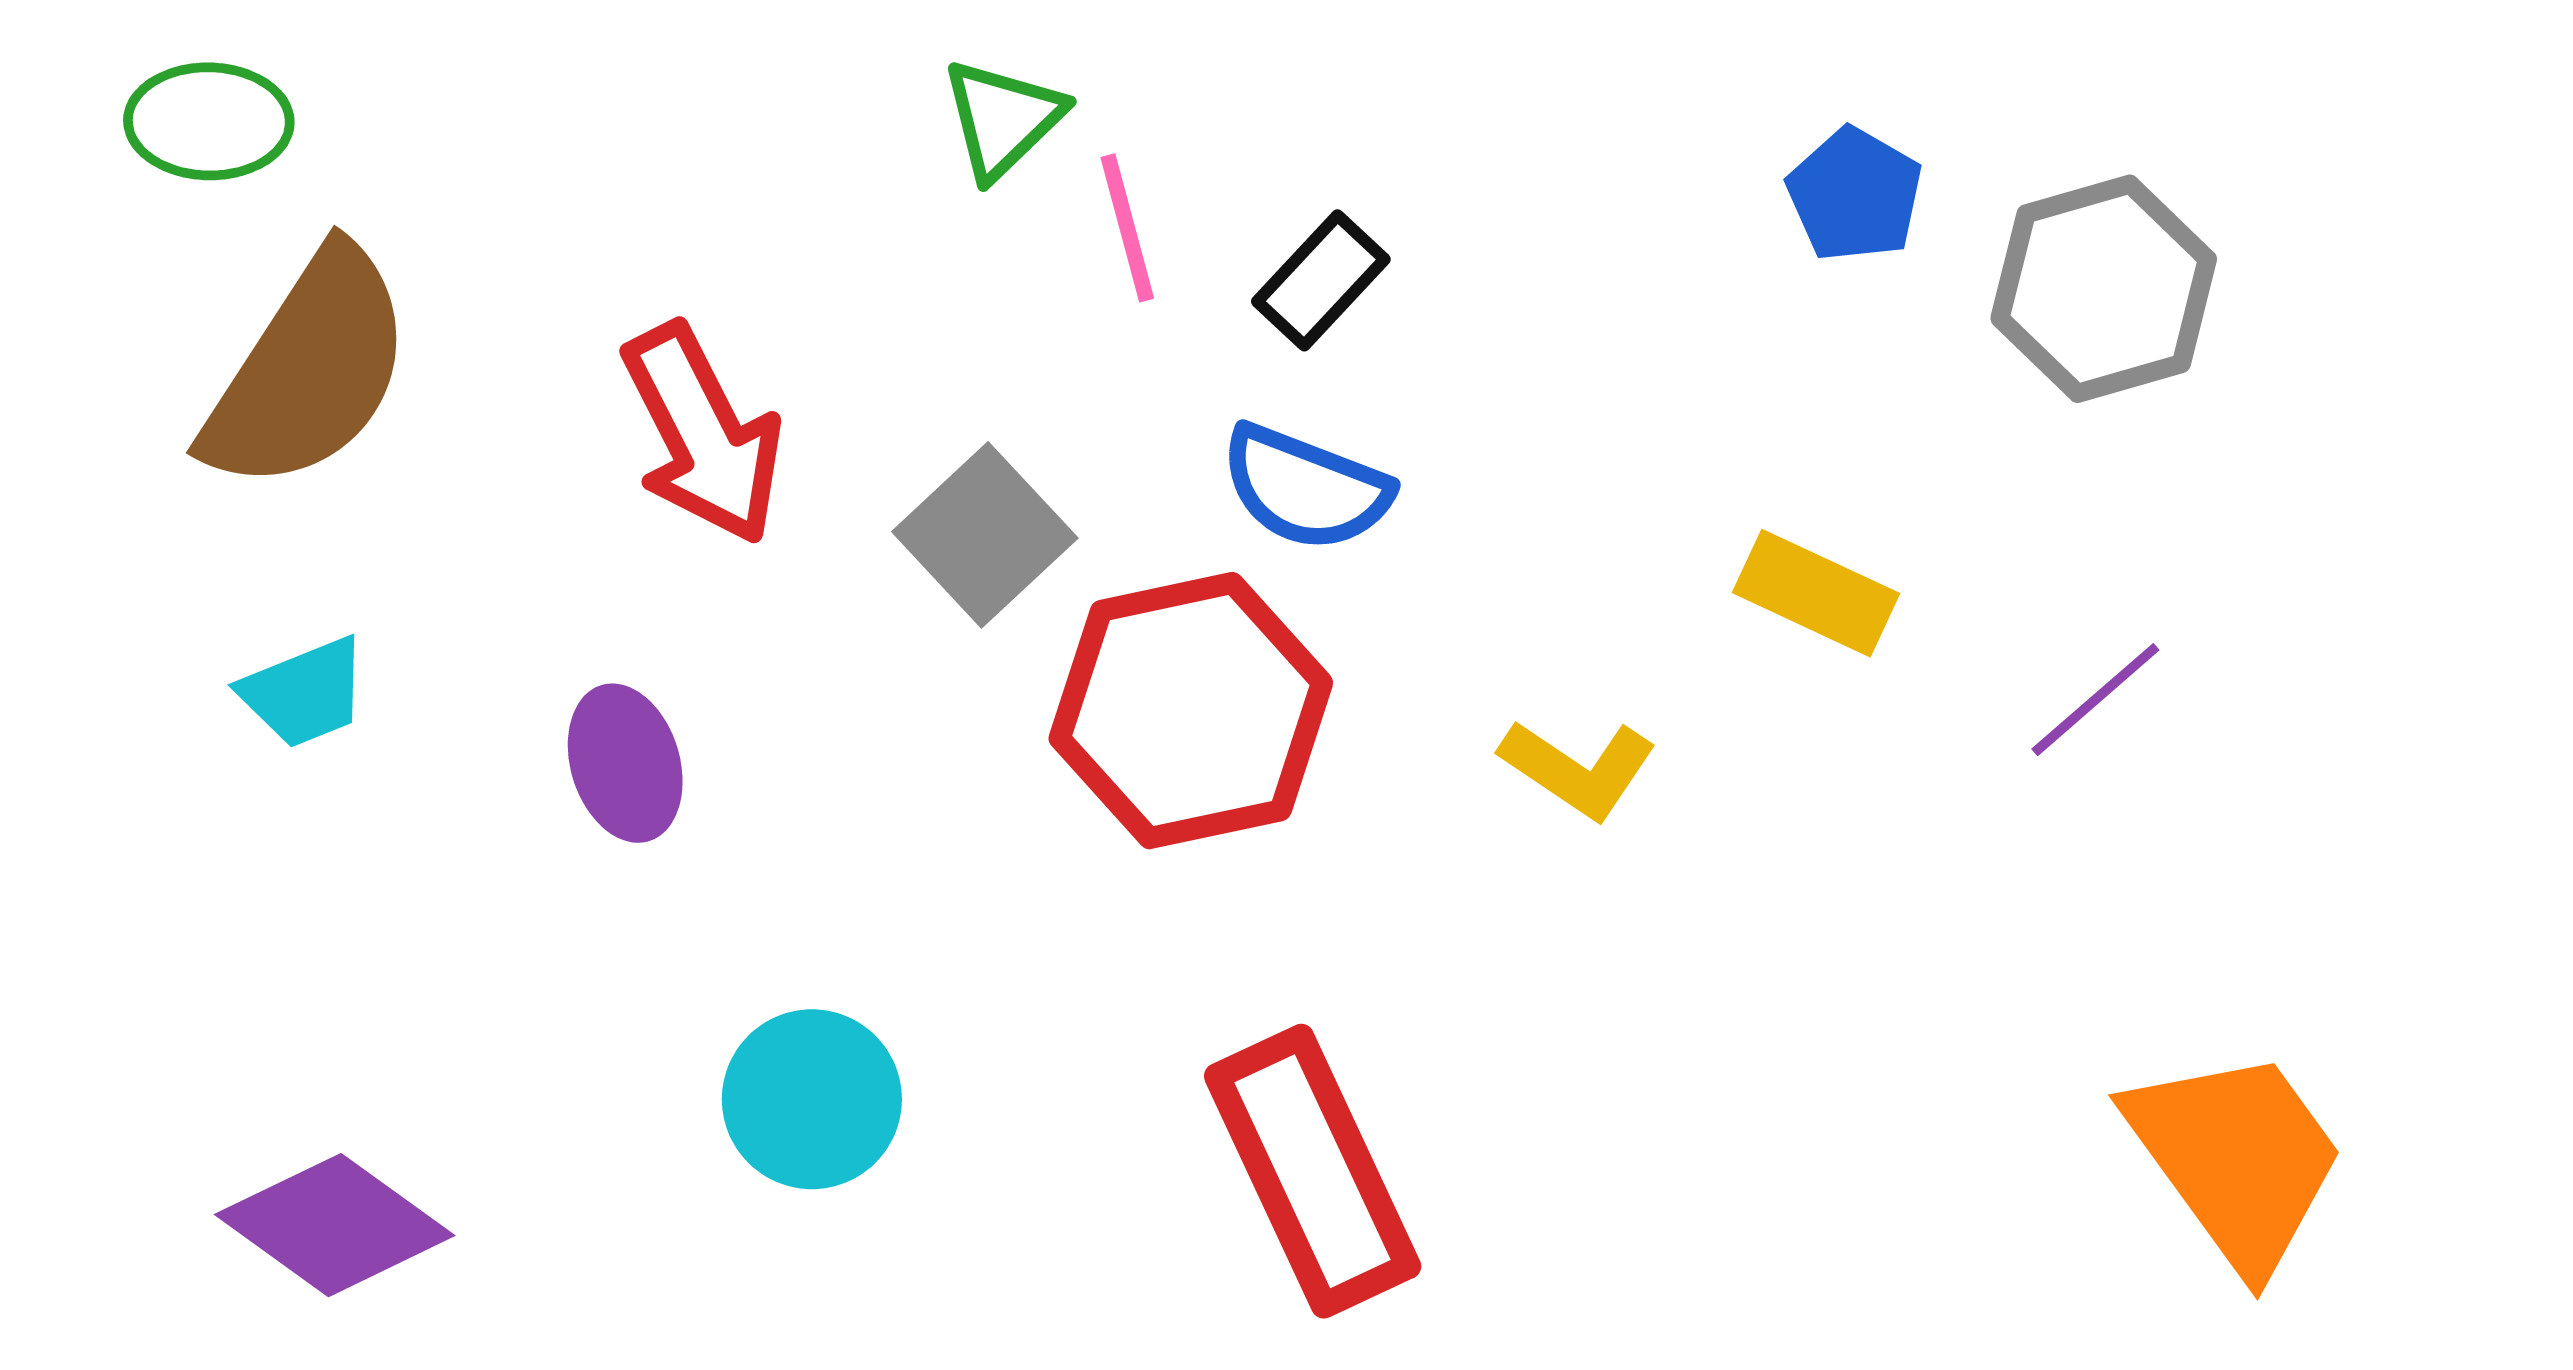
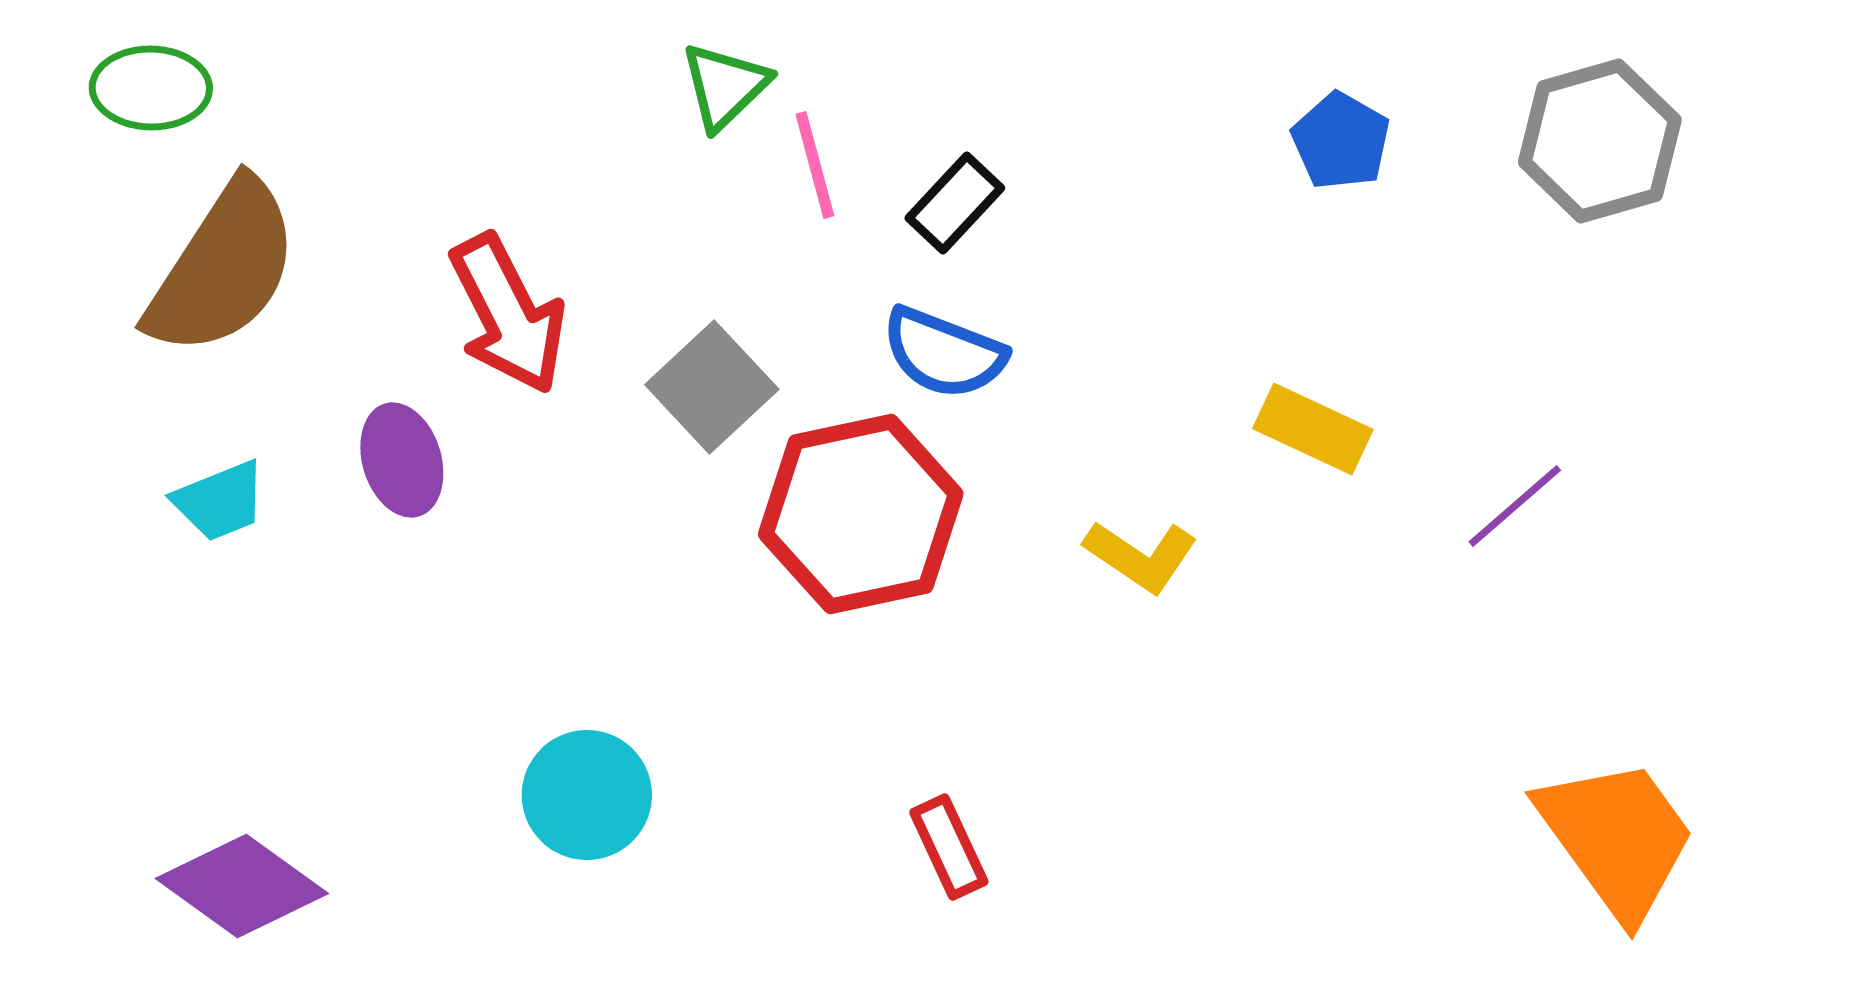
gray hexagon: (2104, 289) -> (1600, 141), moved
purple ellipse: (625, 763) -> (402, 460), moved
red rectangle: (1313, 1171) -> (949, 847), size x0.5

